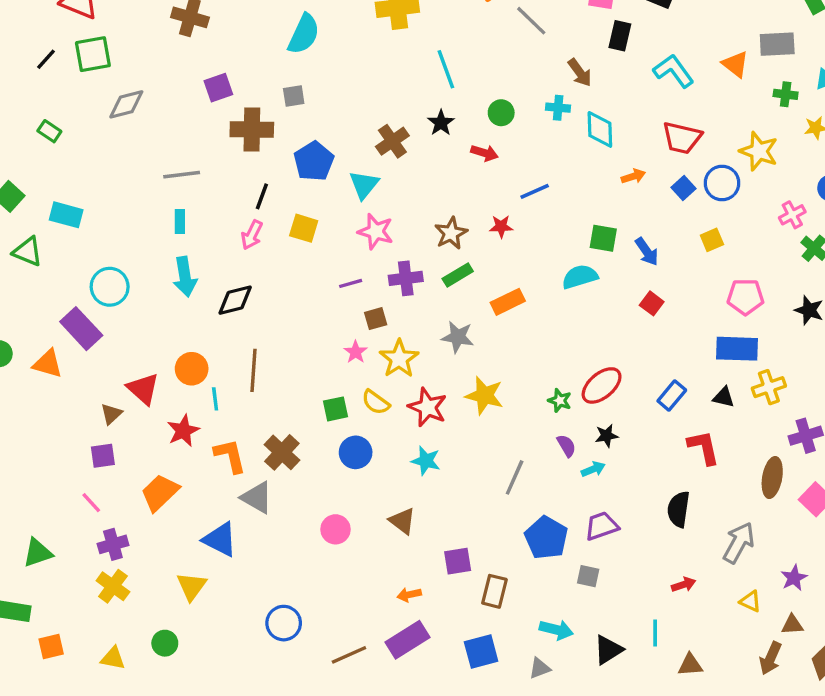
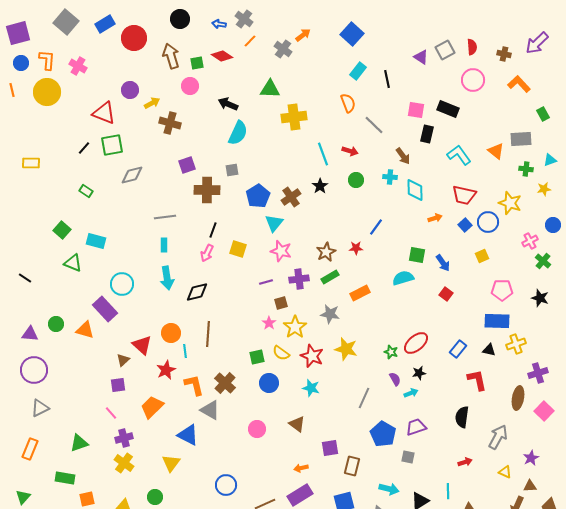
red arrow: (484, 153) -> (350, 151), moved
blue pentagon: (314, 161) -> (258, 196), moved
blue line: (535, 191) -> (376, 227), turned -30

